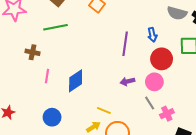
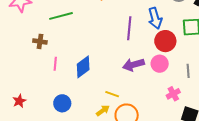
blue arrow: (152, 35) -> (155, 18), size x1.5
purple arrow: (127, 81) -> (133, 65), size x1.5
gray line: (150, 103) -> (188, 71), moved, turned 32

